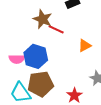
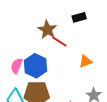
pink semicircle: (17, 59) -> (17, 66), turned 105

